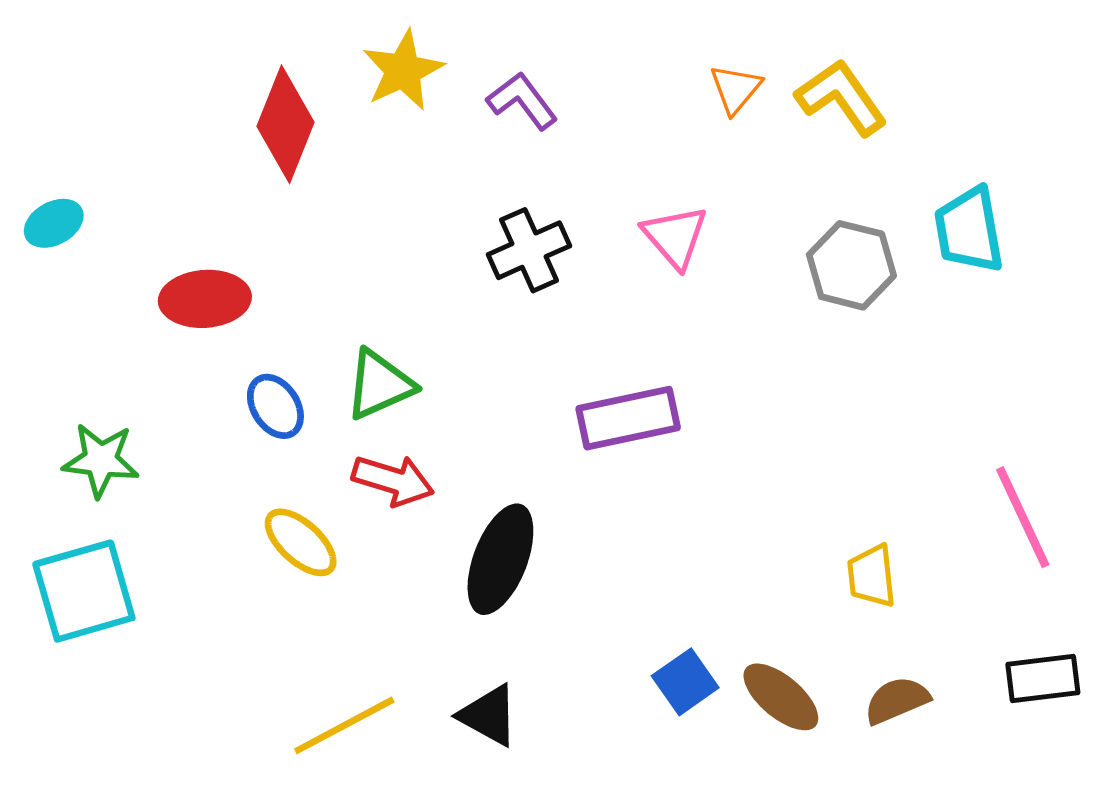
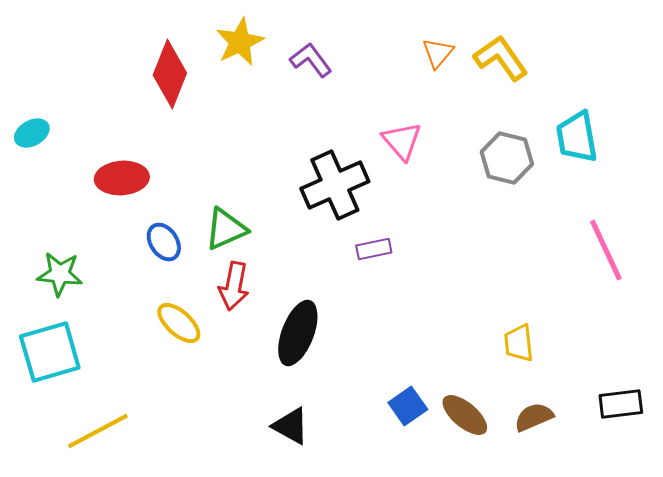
black cross: (529, 250) -> (335, 185), moved, size x1.4
purple rectangle: (628, 418) -> (374, 249), size x0.6
red arrow: (393, 480) -> (234, 286), turned 84
pink line: (1023, 517) -> (606, 250), moved
yellow line: (344, 725) -> (98, 431), moved

